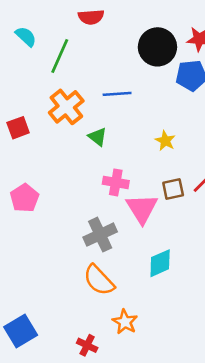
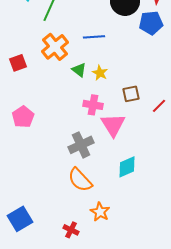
yellow star: (165, 141) -> (100, 73), moved
brown square: (173, 189) -> (131, 94), moved

